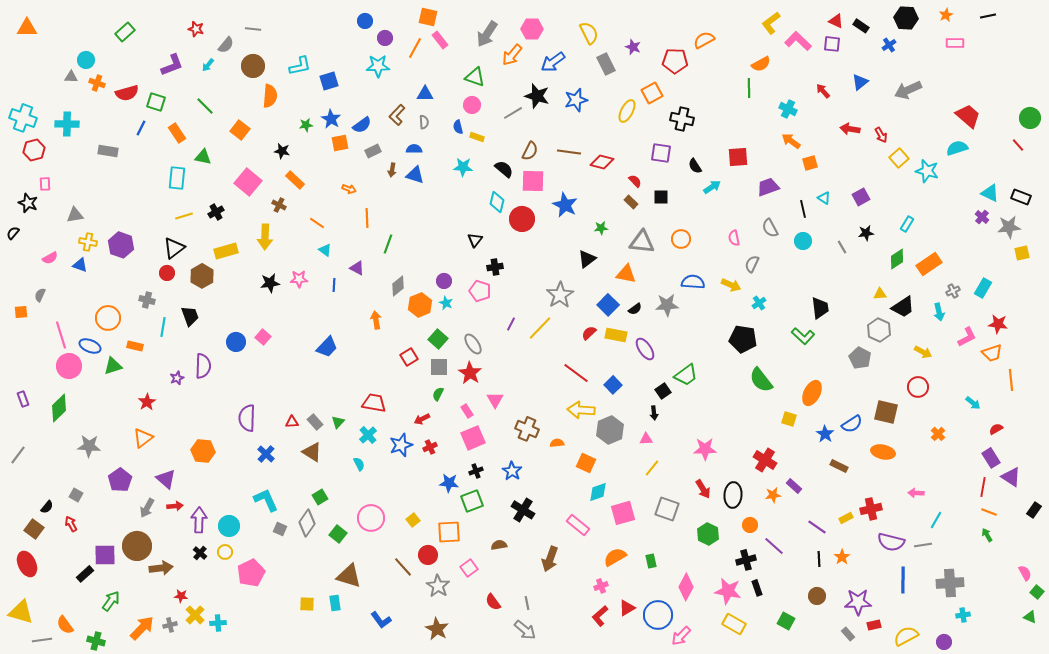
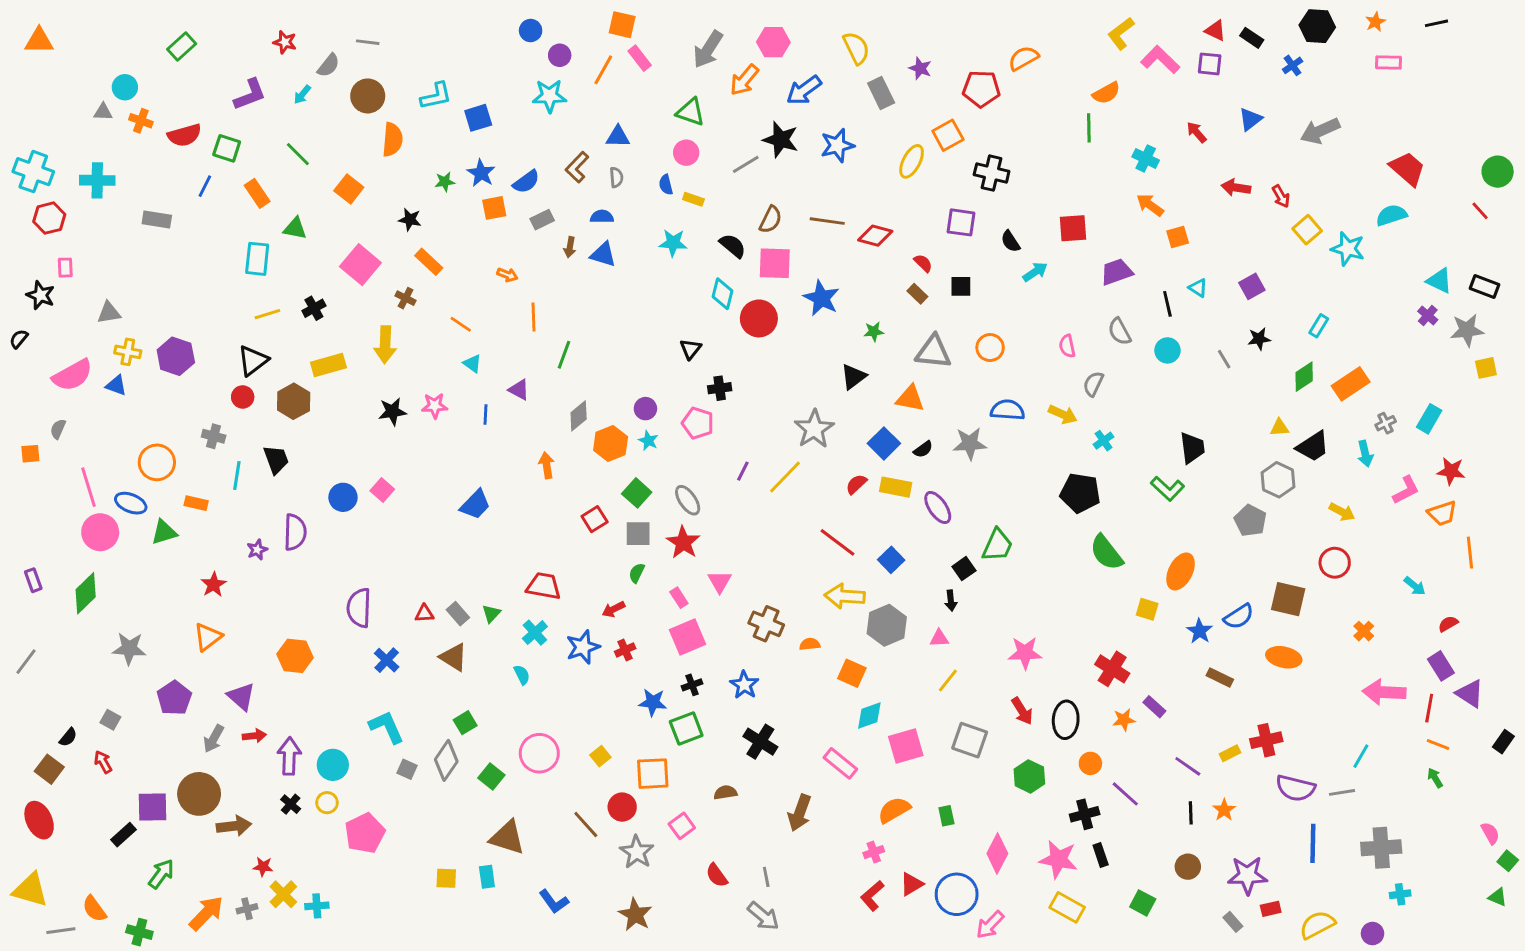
pink semicircle: (50, 258) -> (73, 375), size x1.8
green trapezoid: (686, 375) -> (997, 545), turned -30
pink arrow: (916, 493) -> (1384, 692), moved, size x1.8

